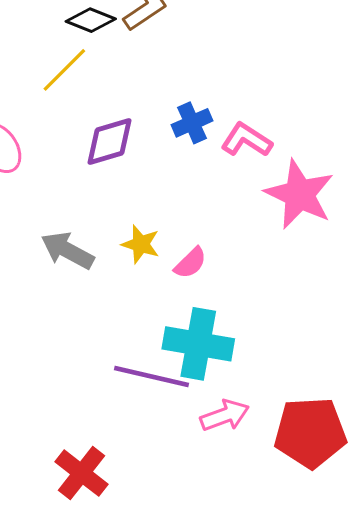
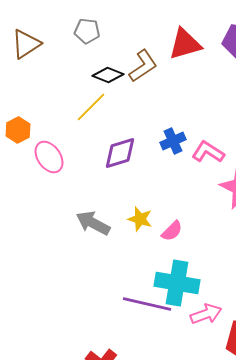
pink arrow: (225, 415) -> (206, 314), moved

